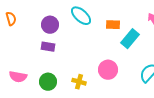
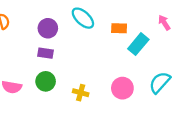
pink circle: (108, 70) -> (122, 88), moved
green circle: (48, 82) -> (46, 81), moved

